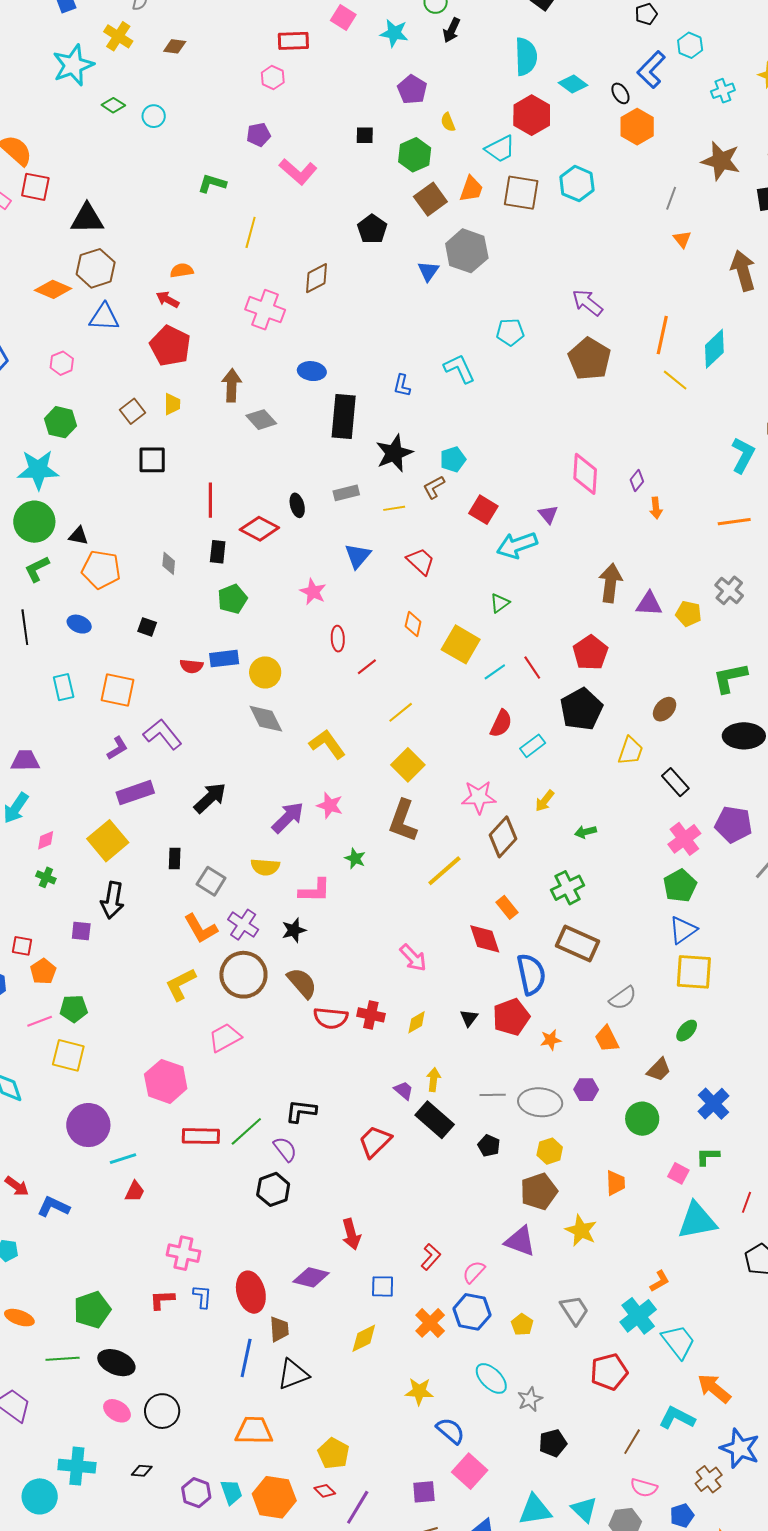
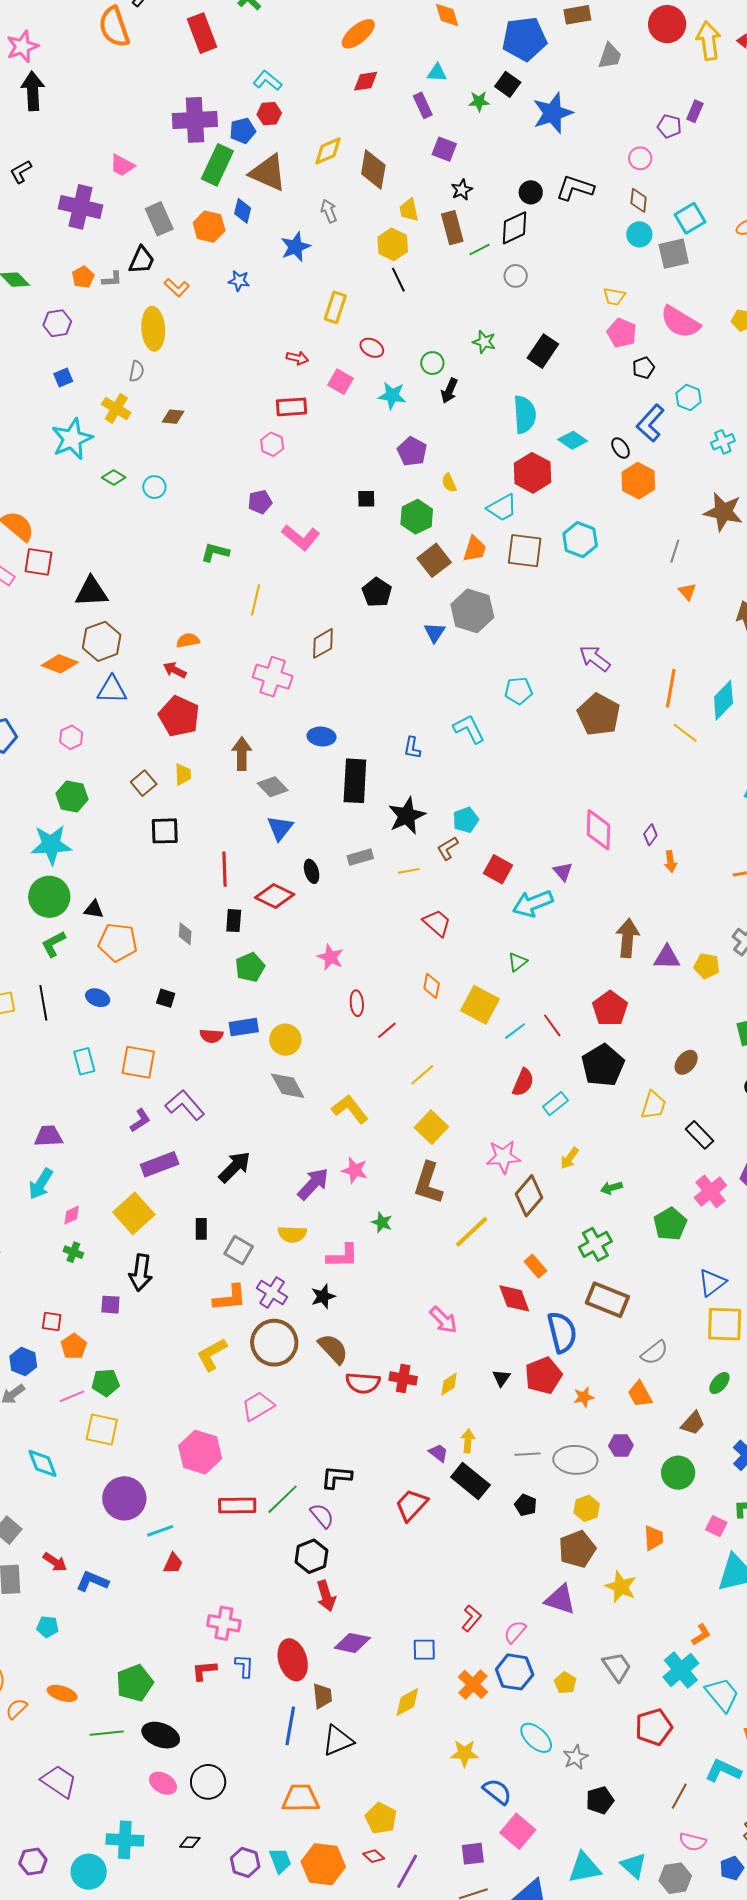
blue triangle: (358, 556) -> (280, 828), moved
green pentagon: (680, 886) -> (670, 1224), moved
orange L-shape: (201, 929) -> (230, 1298), turned -63
red arrow: (351, 1234) -> (326, 1596), moved

